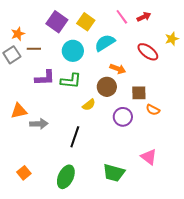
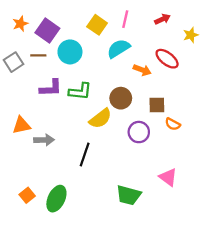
pink line: (122, 17) -> (125, 19), moved, turned 49
purple square: (57, 22) -> (47, 30), moved
orange star: (18, 34) -> (20, 24), moved
yellow star: (172, 39) -> (191, 35), moved
cyan circle: (73, 51) -> (70, 52), moved
orange arrow: (118, 69) -> (142, 70), moved
yellow semicircle: (89, 105) -> (100, 118), size x1.5
green ellipse: (66, 177) -> (56, 199), moved

